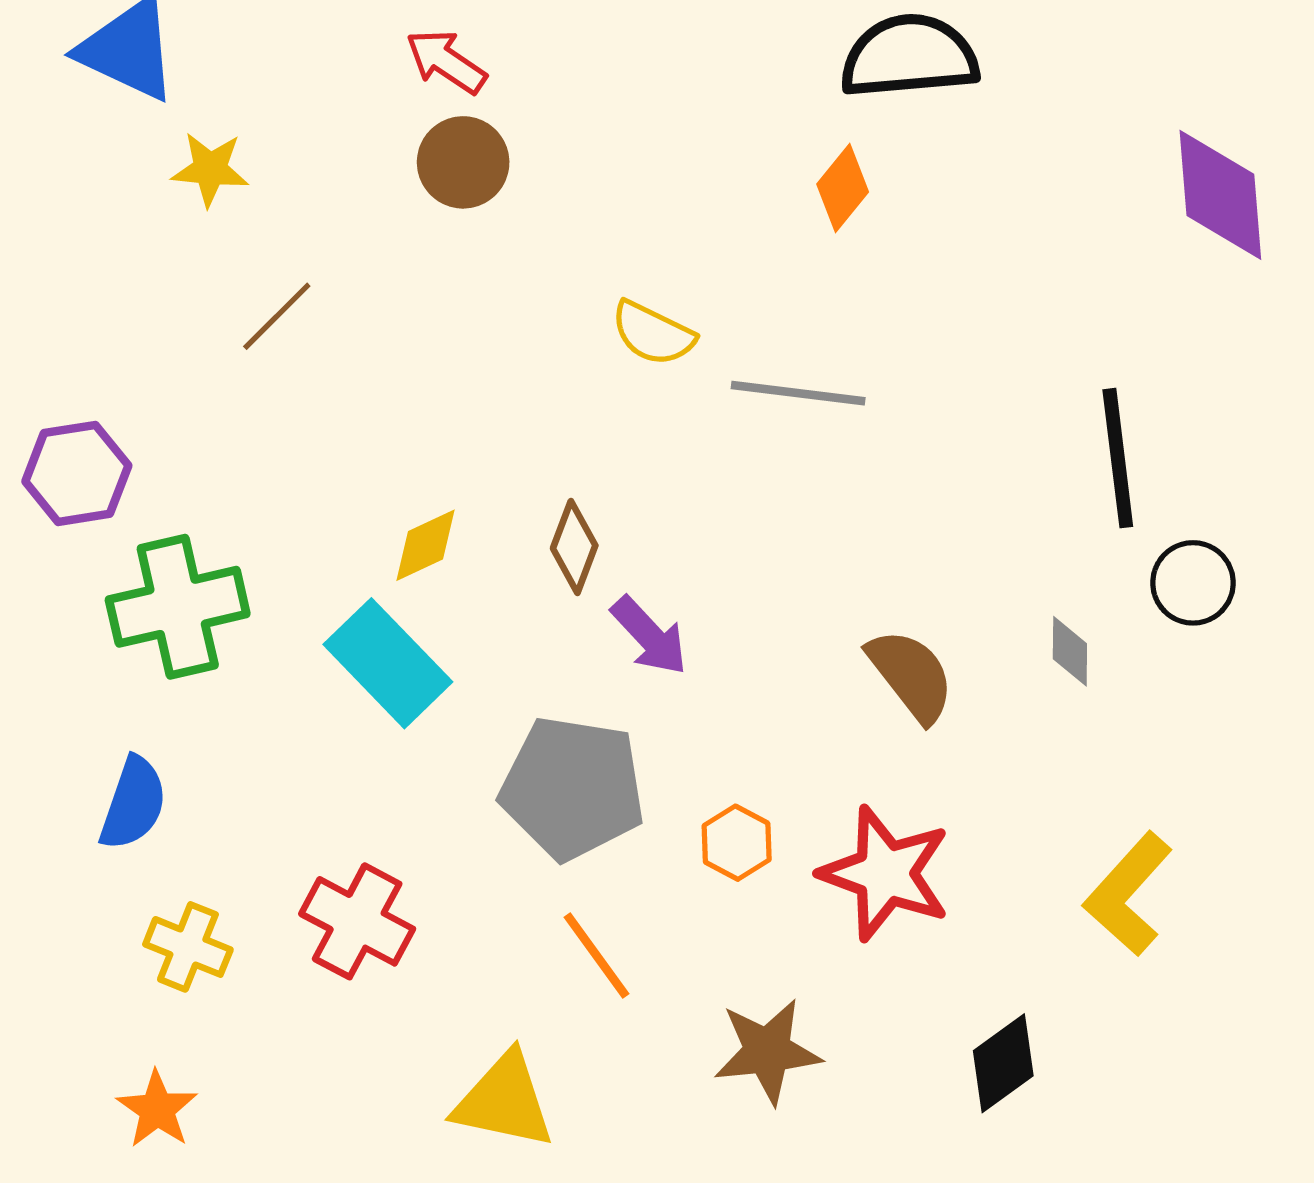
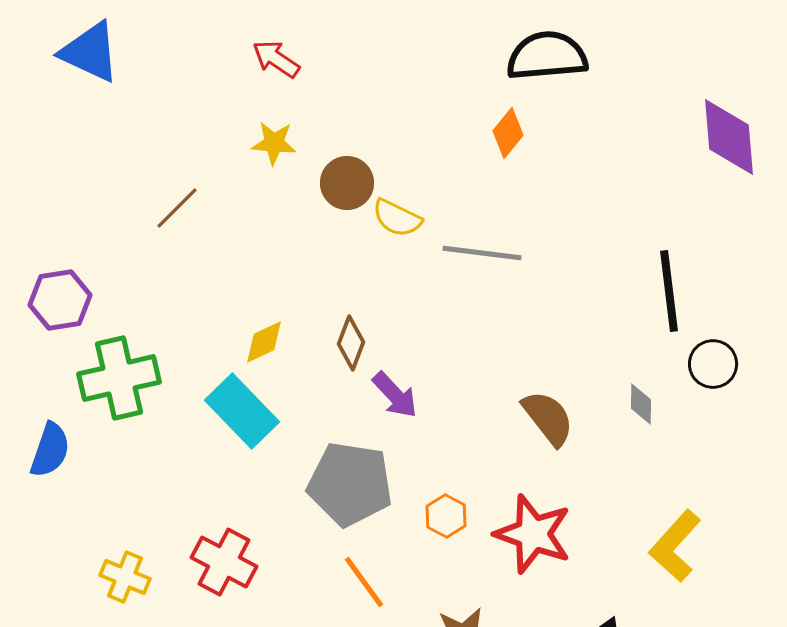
brown circle: (463, 162) -> (347, 183), moved
yellow star: (210, 169) -> (274, 143), moved
blue semicircle: (133, 803) -> (50, 450), moved

